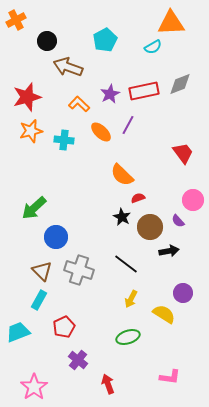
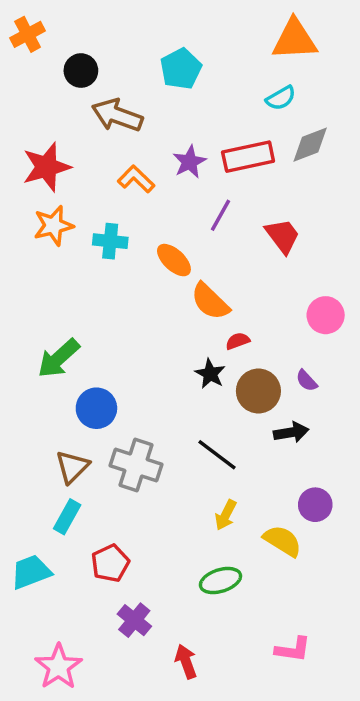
cyan semicircle: (153, 47) -> (281, 98), moved
orange ellipse: (101, 132) -> (174, 260), moved
red trapezoid: (183, 153) -> (283, 236), moved
pink circle: (193, 200) -> (326, 315), moved
brown triangle: (42, 271) -> (72, 467), turned 30

